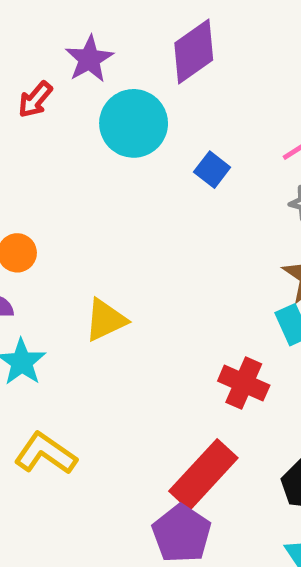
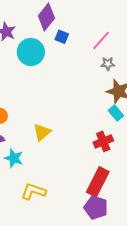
blue square: (212, 170) -> (62, 37), moved
red cross: (244, 383) -> (103, 141), turned -30

